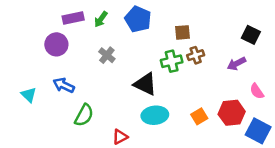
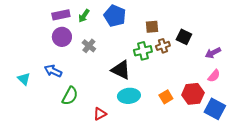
black square: (251, 35) -> (184, 37), moved
purple circle: (56, 44) -> (62, 37), moved
purple arrow: (236, 64) -> (213, 53), moved
pink semicircle: (257, 91) -> (214, 76), turned -104

